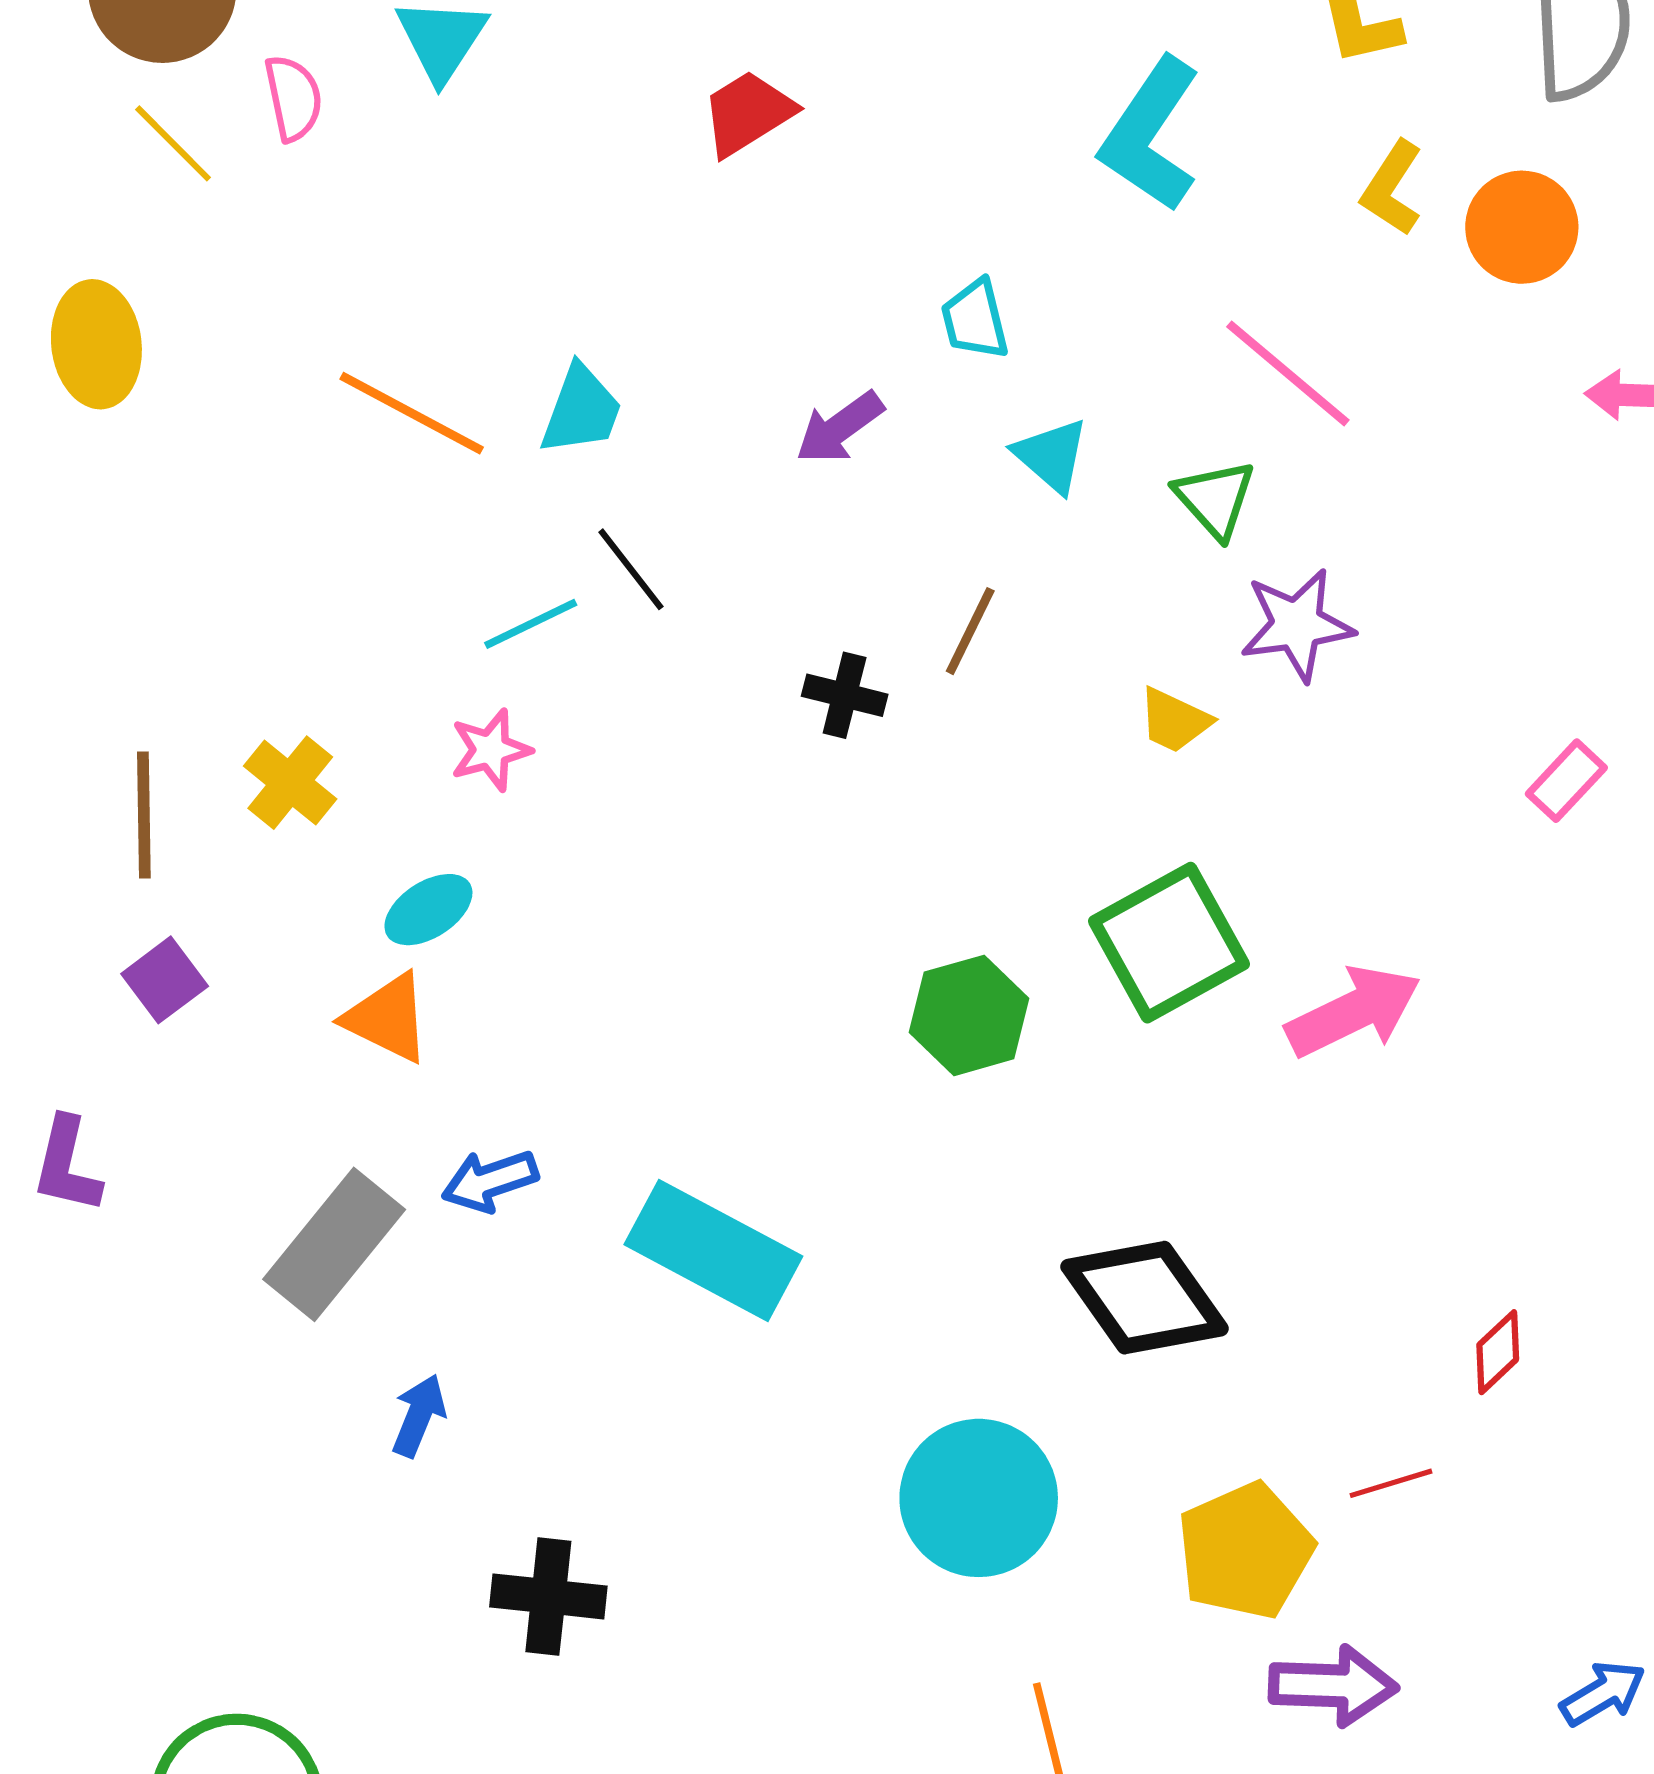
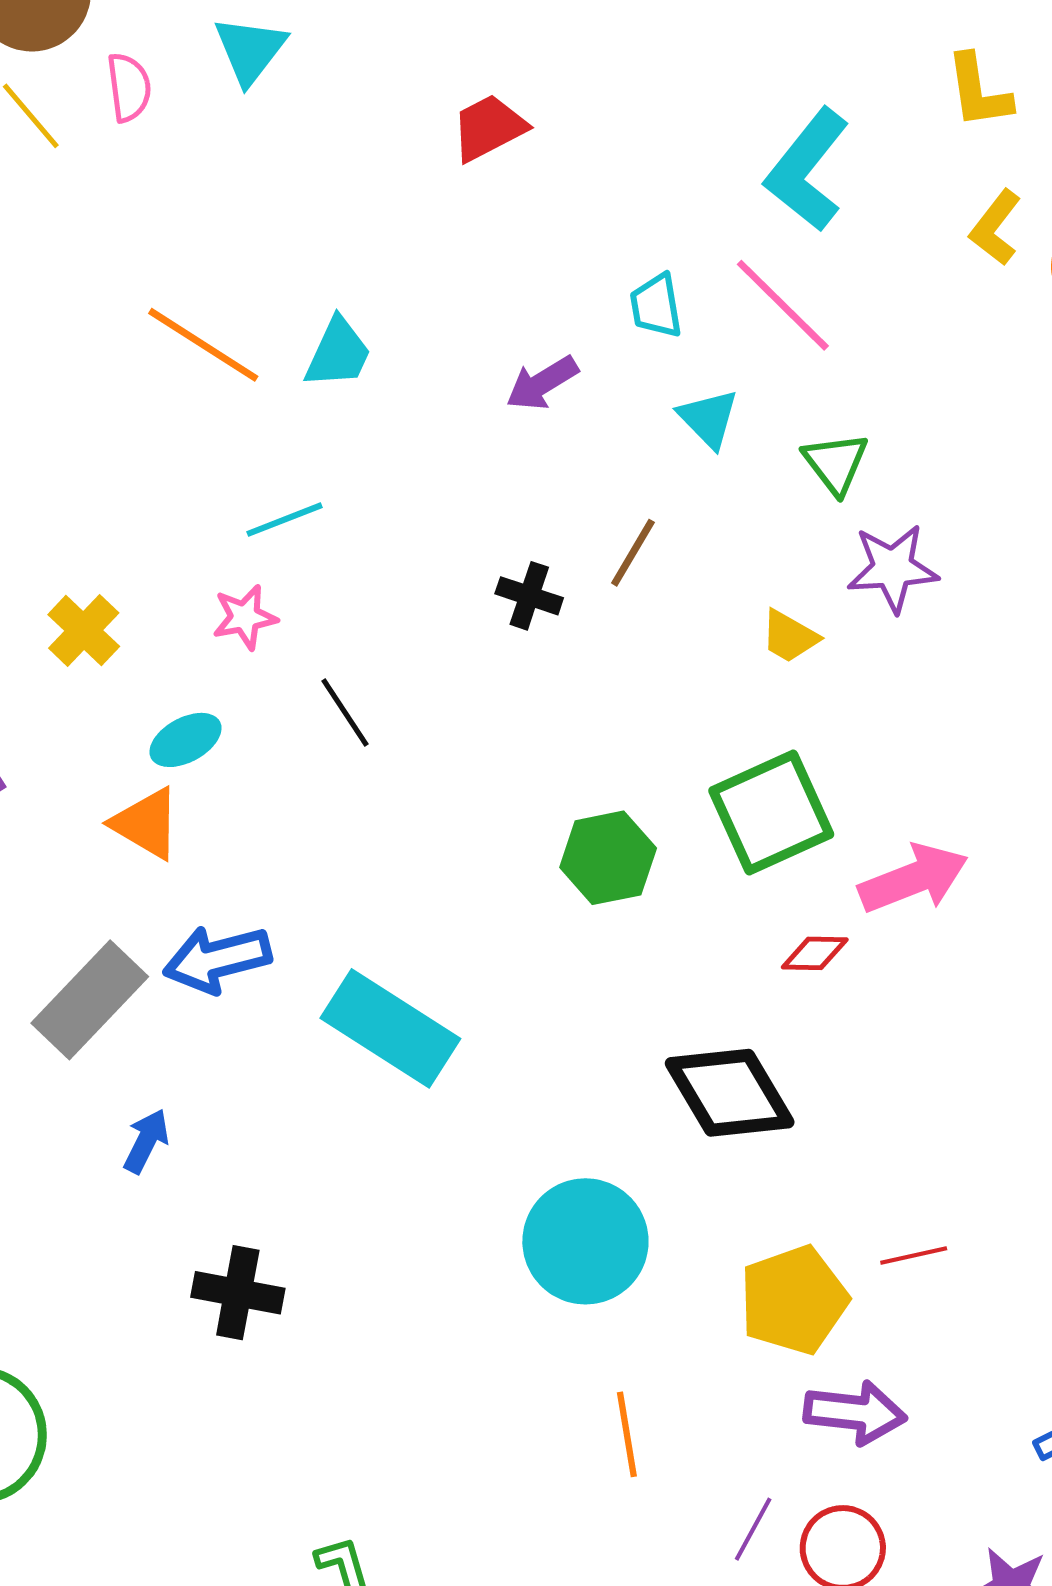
pink line: (1288, 373) -> (783, 305), moved
black line: (631, 569) -> (345, 712), moved
blue arrow: (490, 1181) -> (217, 959), size x1.4
red diamond: (1498, 1352) -> (815, 953), moved, turned 40

